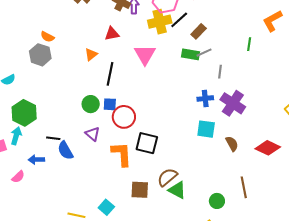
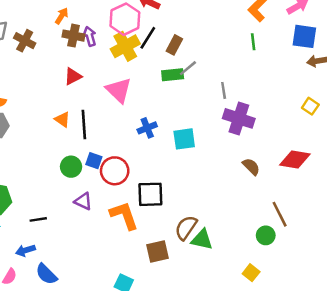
green line: (249, 44) -> (253, 42), moved
orange triangle: (91, 54) -> (62, 119), moved, turned -32
gray line: (220, 72) -> (224, 90), moved
blue cross: (205, 98) -> (147, 128), moved
blue square: (110, 104) -> (94, 161), turned 32
cyan square: (206, 129) -> (184, 139), moved
blue semicircle: (65, 150) -> (46, 274), moved
green circle: (217, 201) -> (266, 235), moved

